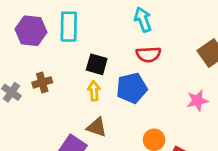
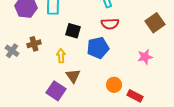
yellow arrow: (94, 91) -> (61, 56), moved
brown triangle: (97, 127) -> (73, 76), turned 35

